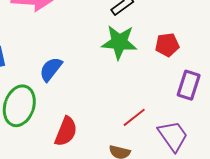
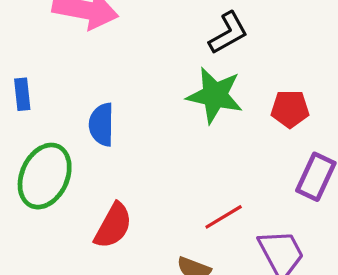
blue semicircle: (51, 69) -> (102, 125), turned -44

